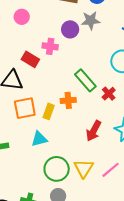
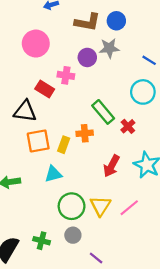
pink circle: (22, 17) -> (36, 44), size x1.6

